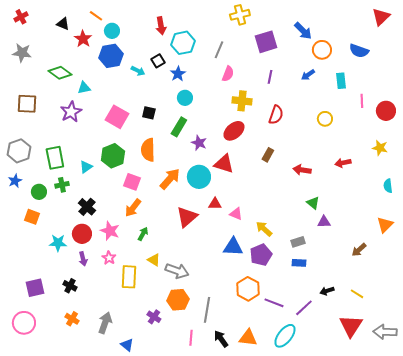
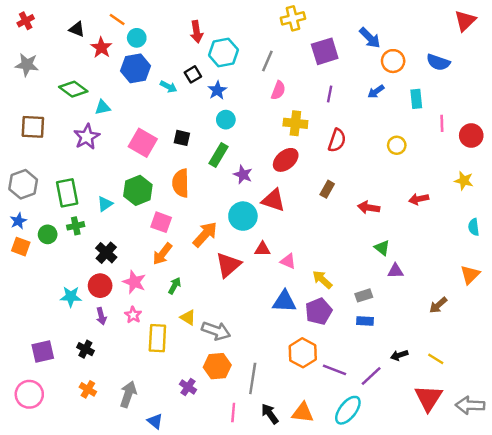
orange arrow: (170, 179) -> (205, 234), moved
orange square: (32, 217) -> (21, 247), moved

